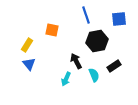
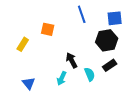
black hexagon: (97, 41) -> (107, 40), moved
blue triangle: (29, 64) -> (29, 83), moved

